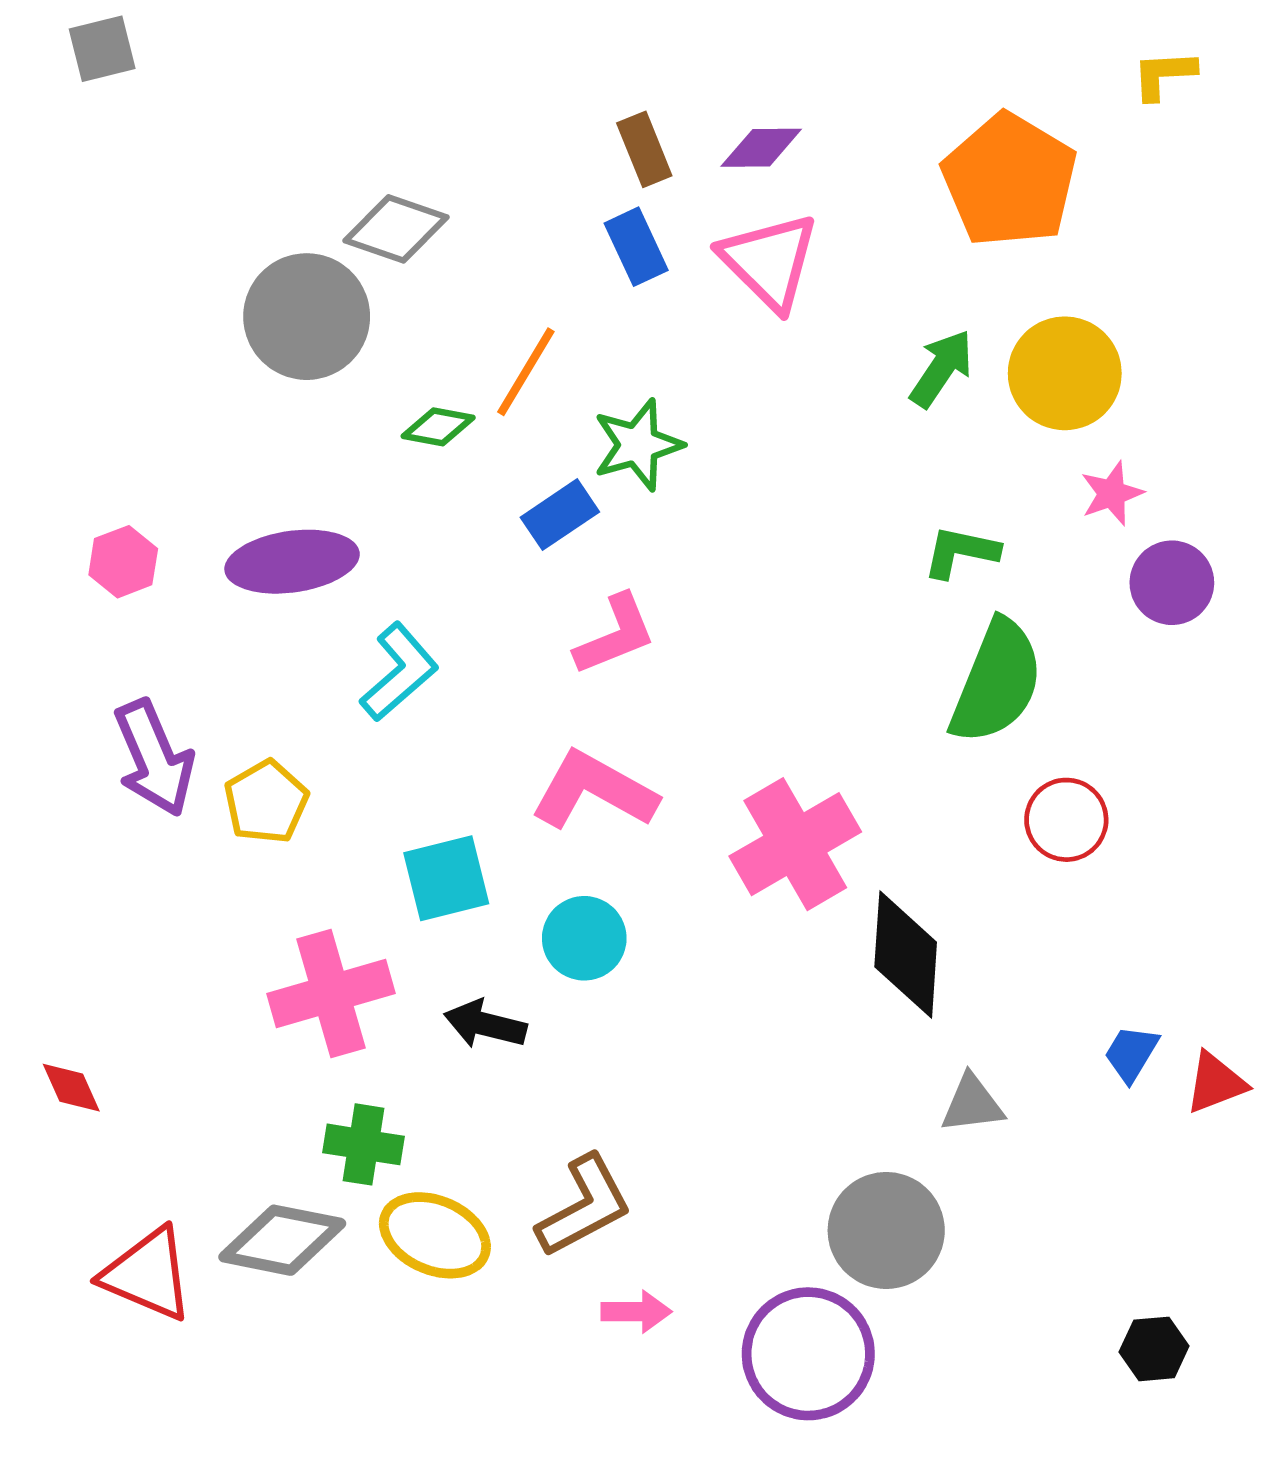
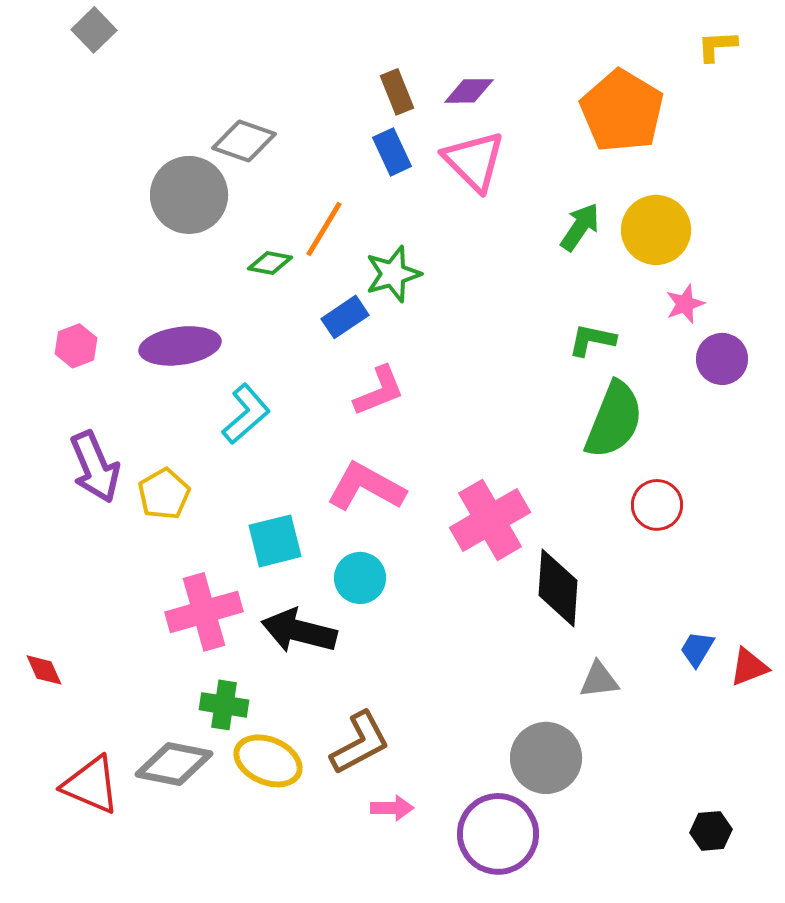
gray square: (102, 49) -> (94, 30), moved, turned -30
black arrow: (485, 1024) -> (299, 631), size x1.5

